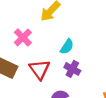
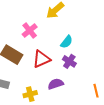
red triangle: (40, 69) -> (41, 59), turned 36

